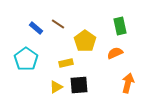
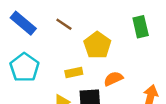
blue rectangle: (36, 28) -> (23, 23), moved, size x1.5
orange semicircle: (115, 53) -> (113, 79), moved

